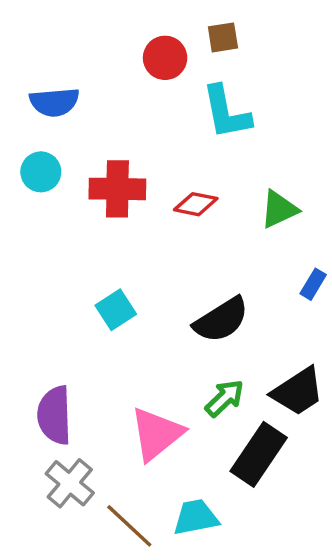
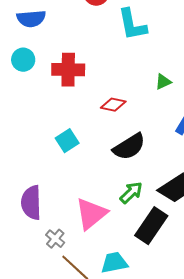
red diamond: (196, 204) -> (113, 105), moved
green triangle: (279, 209) -> (163, 82), size x0.7
gray cross: (70, 483) -> (55, 239), moved, size x0.7

